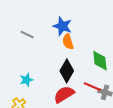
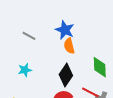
cyan star: (26, 80) -> (25, 70), moved

